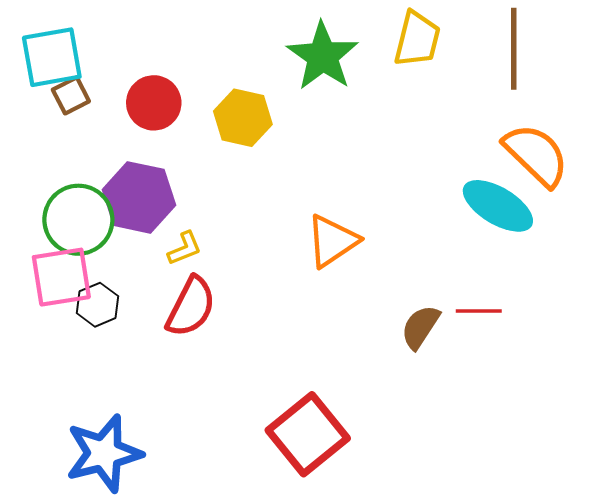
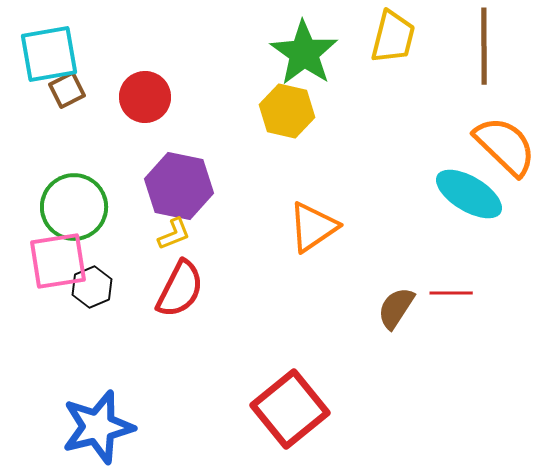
yellow hexagon: (243, 118) -> (287, 111), moved
purple hexagon: (139, 197) -> (179, 186), moved

